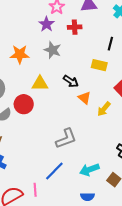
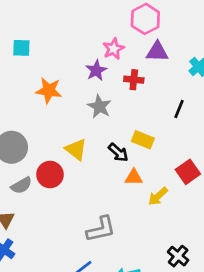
orange star: (20, 54) -> (49, 90), moved
yellow rectangle: (99, 65) -> (143, 140), moved
yellow triangle: (40, 84) -> (76, 150), turned 30
orange triangle: (84, 98) -> (134, 177), turned -48

